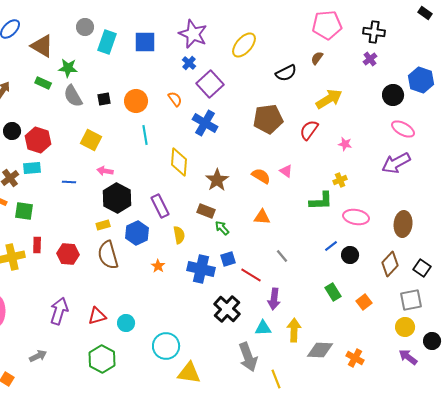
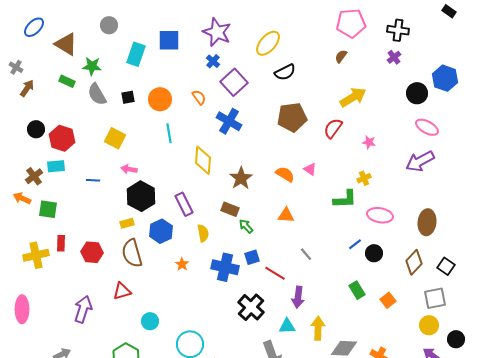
cyan rectangle: (107, 42) -> (136, 54), moved
black semicircle: (286, 73) -> (285, 72), moved
red triangle: (97, 316) -> (122, 291), moved

